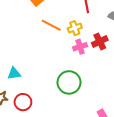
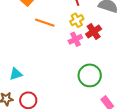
yellow cross: (75, 28) -> (77, 20), moved
green circle: (69, 82) -> (90, 75), moved

